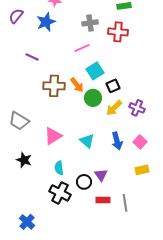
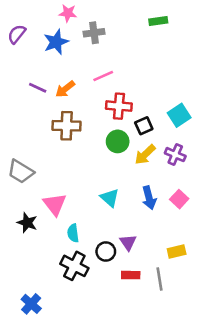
gray cross: (90, 23) -> (94, 33), moved
red cross: (118, 32) -> (119, 106), moved
cyan square: (95, 71) -> (179, 115), moved
orange arrow: (77, 85) -> (65, 89), moved, turned 91
pink triangle: (53, 136) -> (55, 204), moved, turned -36
yellow rectangle: (142, 170) -> (177, 251), moved

